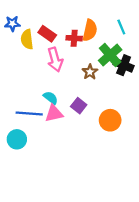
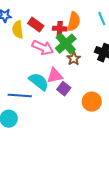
green cross: (110, 55) -> (66, 44), moved
pink arrow: (55, 60) -> (43, 48), turned -50
cyan semicircle: (51, 98) -> (39, 82), size x1.5
pink triangle: (54, 113) -> (55, 76), moved

